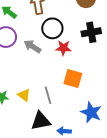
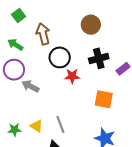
gray arrow: (32, 46) -> (30, 86), moved
orange square: (73, 78) -> (104, 99), moved

